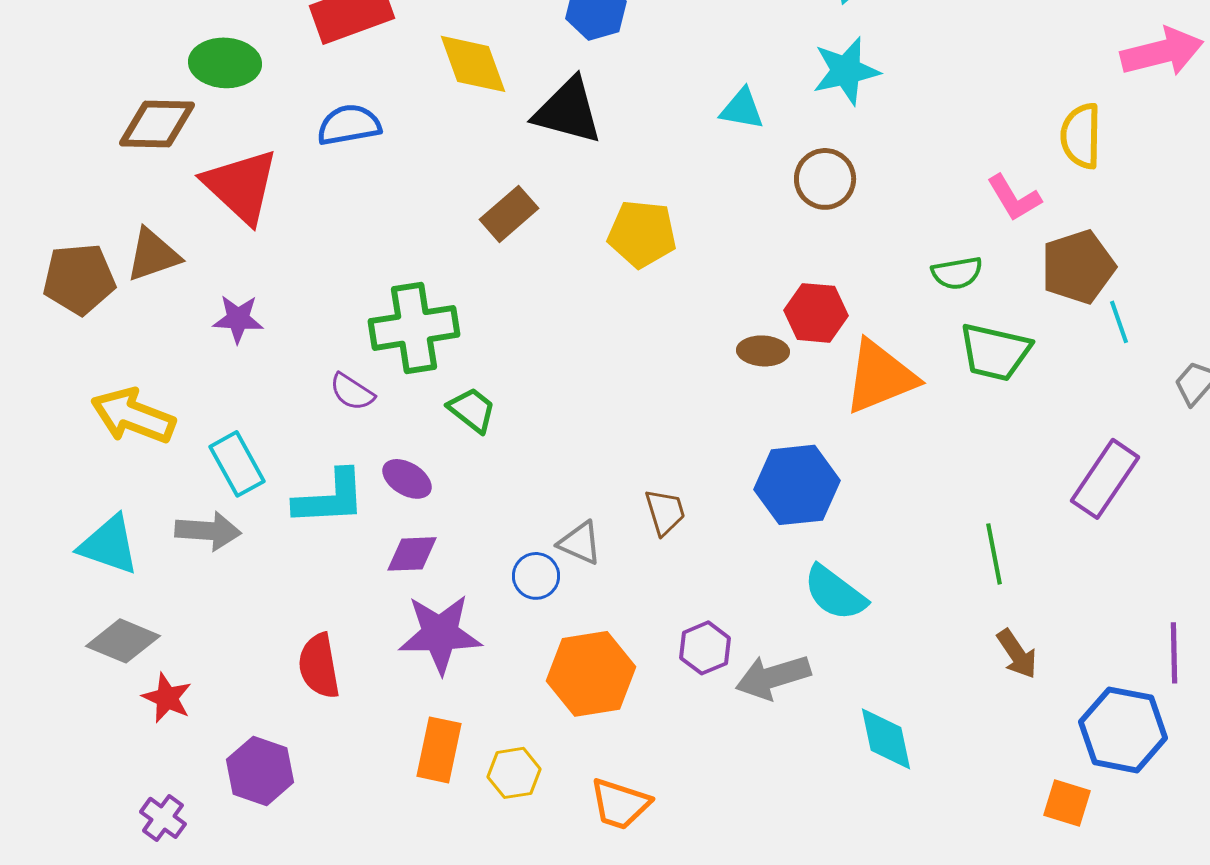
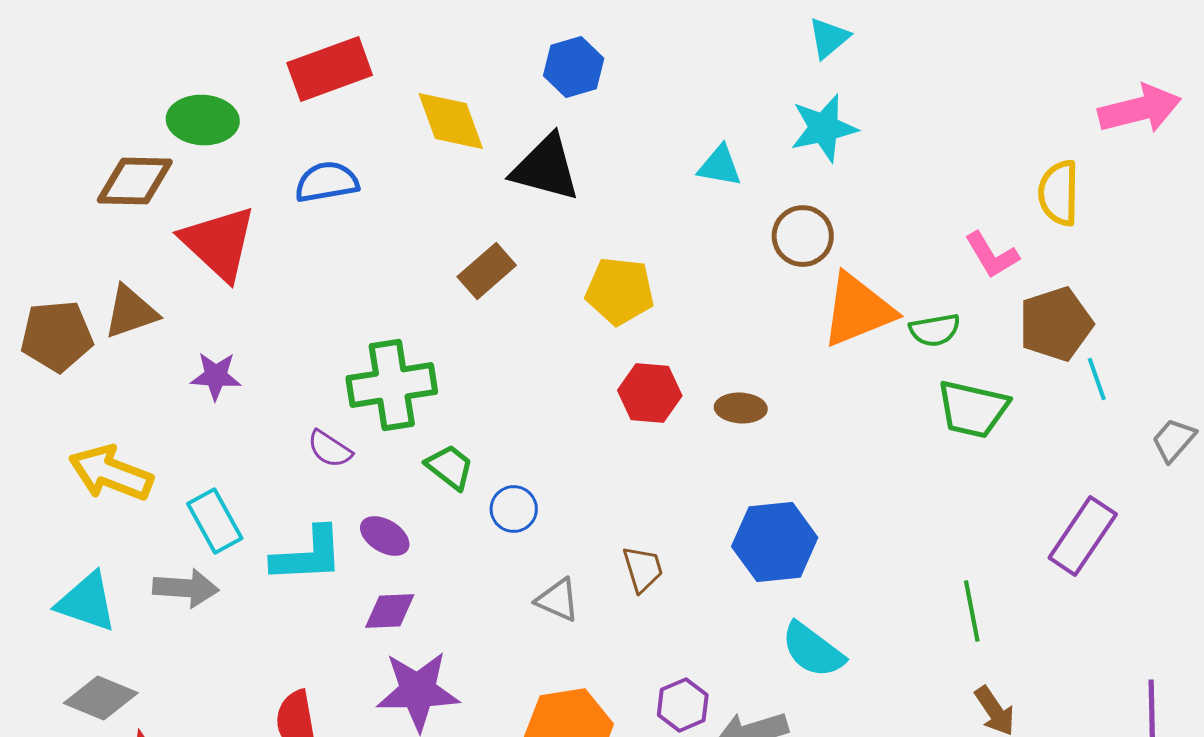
red hexagon: (816, 313) -> (650, 393), moved
orange triangle: (880, 377) -> (858, 310), moved
blue circle: (536, 576) -> (514, 509), moved

